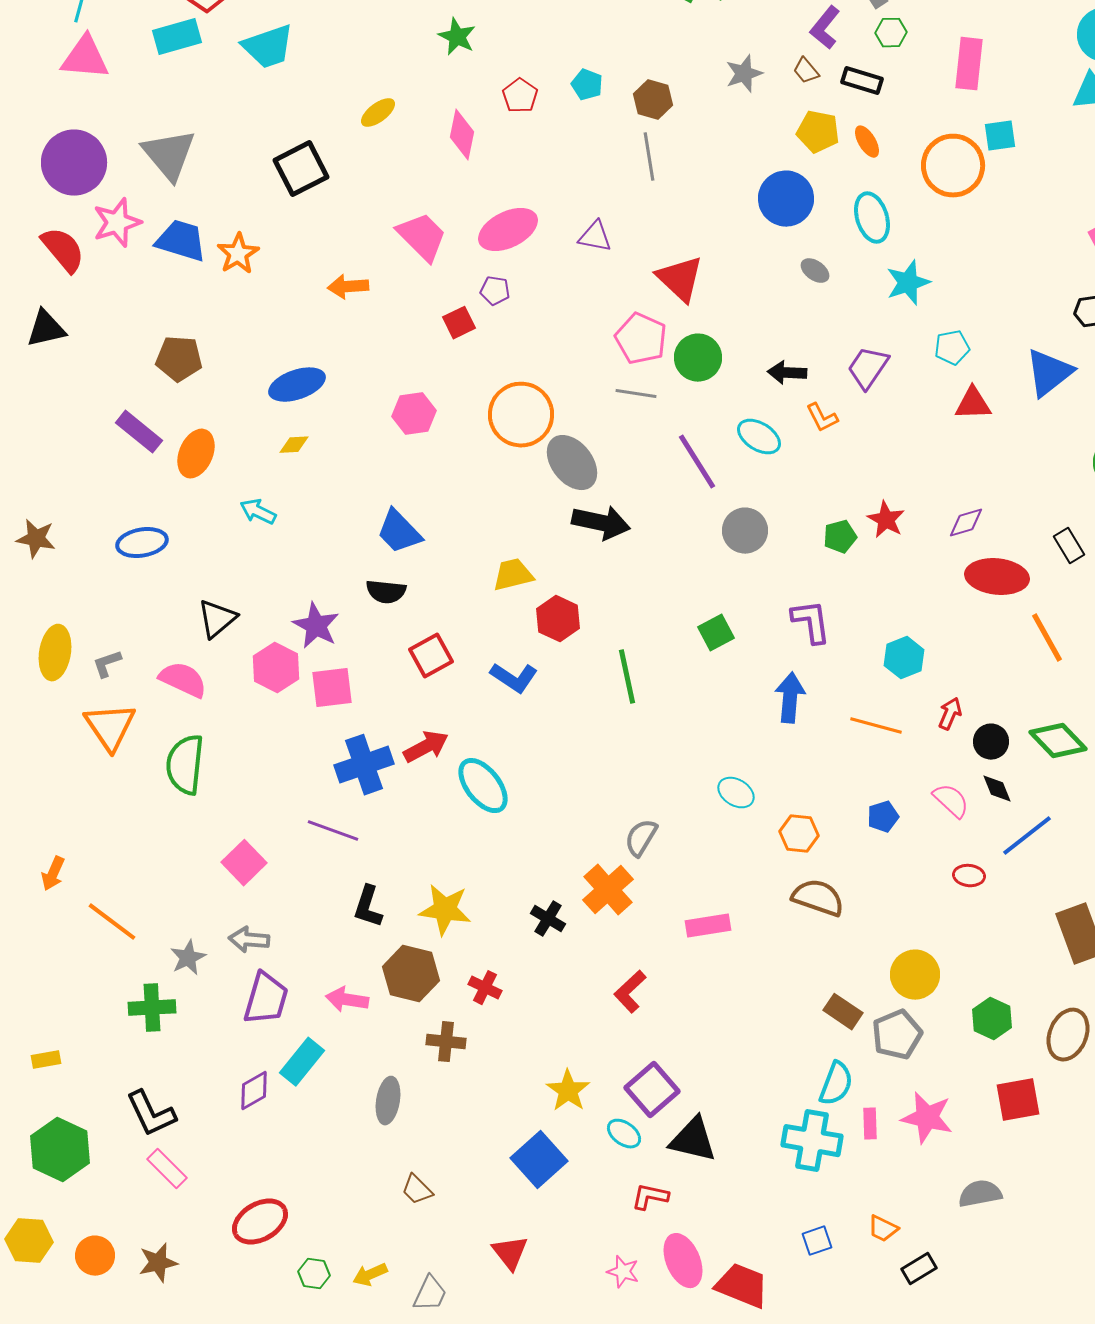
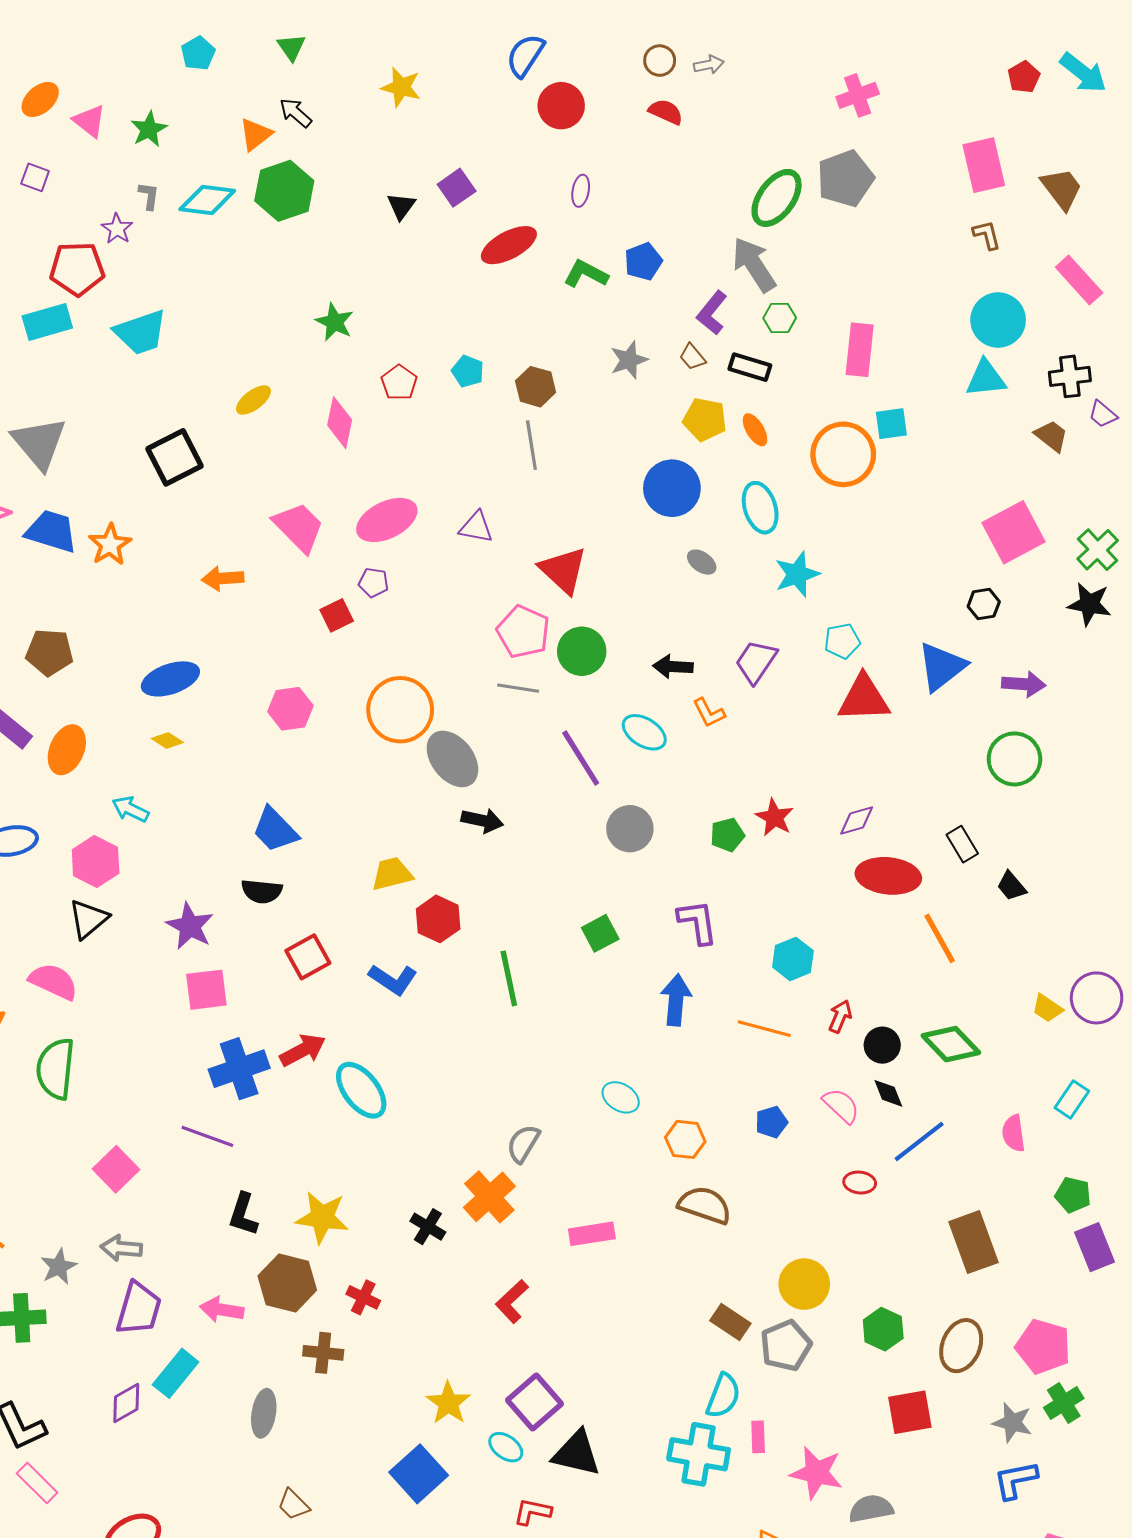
red triangle: (973, 404) -> (864, 698), size x1.4
yellow diamond: (294, 445) -> (167, 740), turned 36
black arrow: (601, 523) -> (482, 820), size x0.7
pink hexagon: (276, 668) -> (96, 862), moved
pink star: (927, 1118) -> (817, 1473), moved

